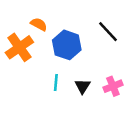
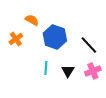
black line: (108, 32) -> (89, 45), moved
orange cross: (19, 47) -> (16, 39), size x0.6

